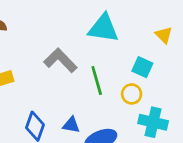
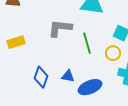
gray L-shape: (60, 60) -> (60, 28), turned -40

